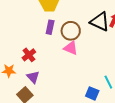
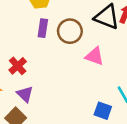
pink triangle: (71, 48) -> (95, 56), moved

